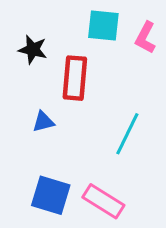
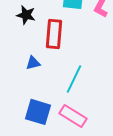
cyan line: (127, 134) -> (74, 79), moved

